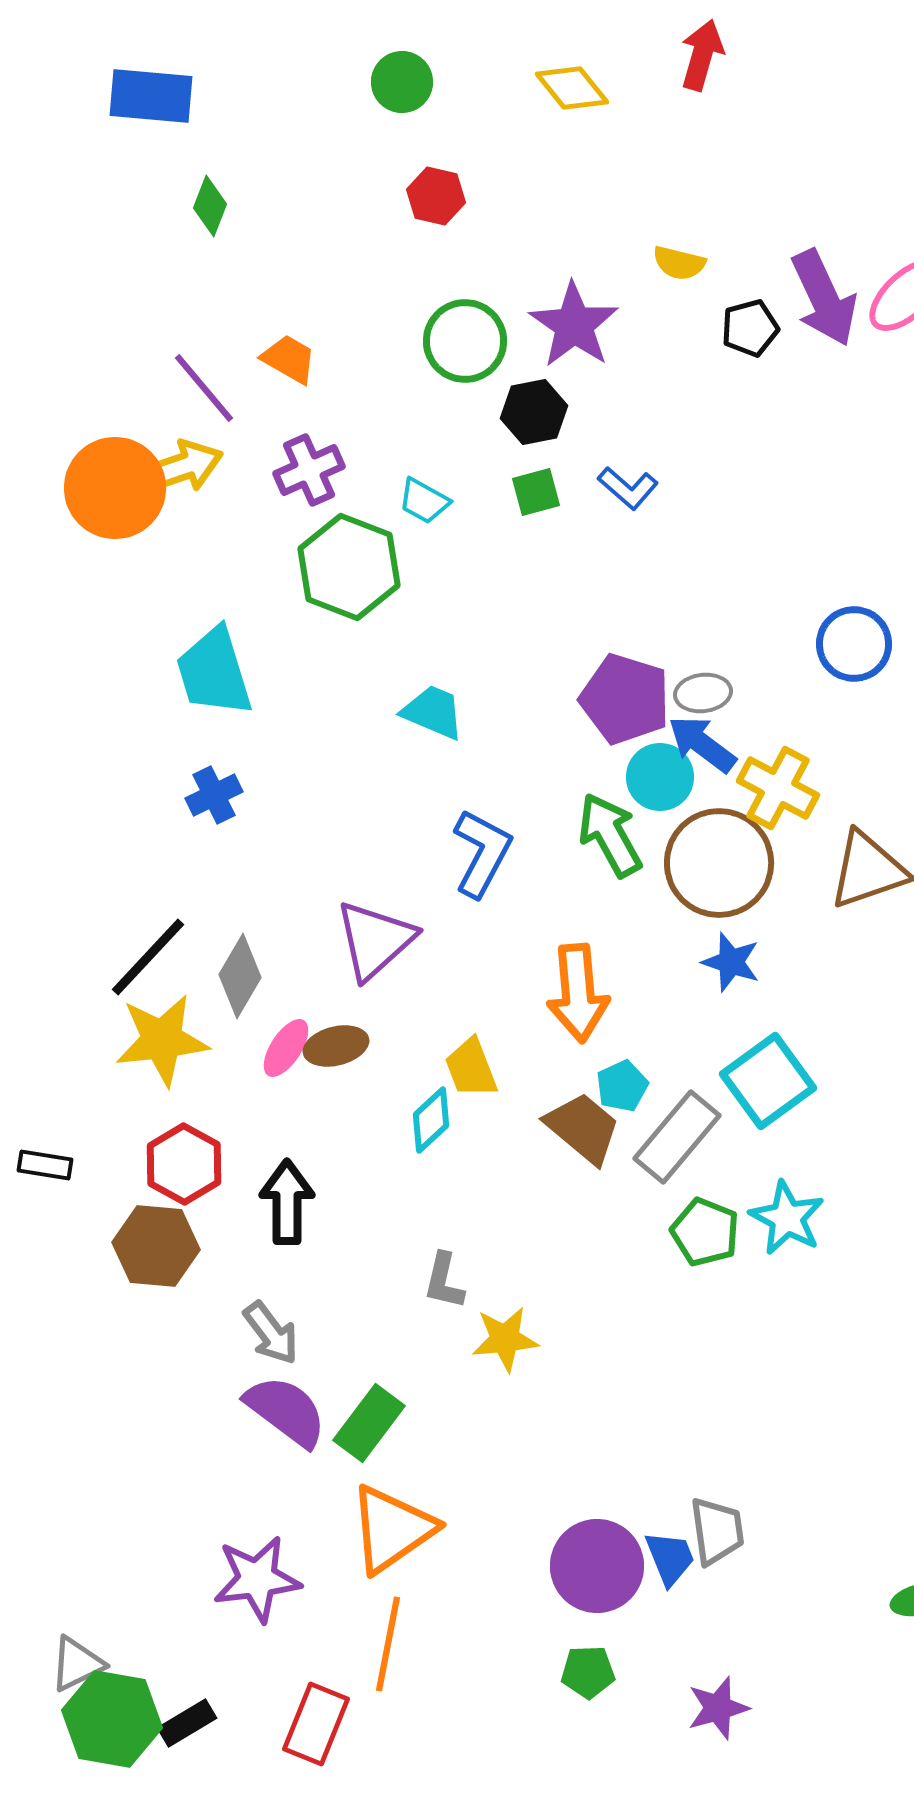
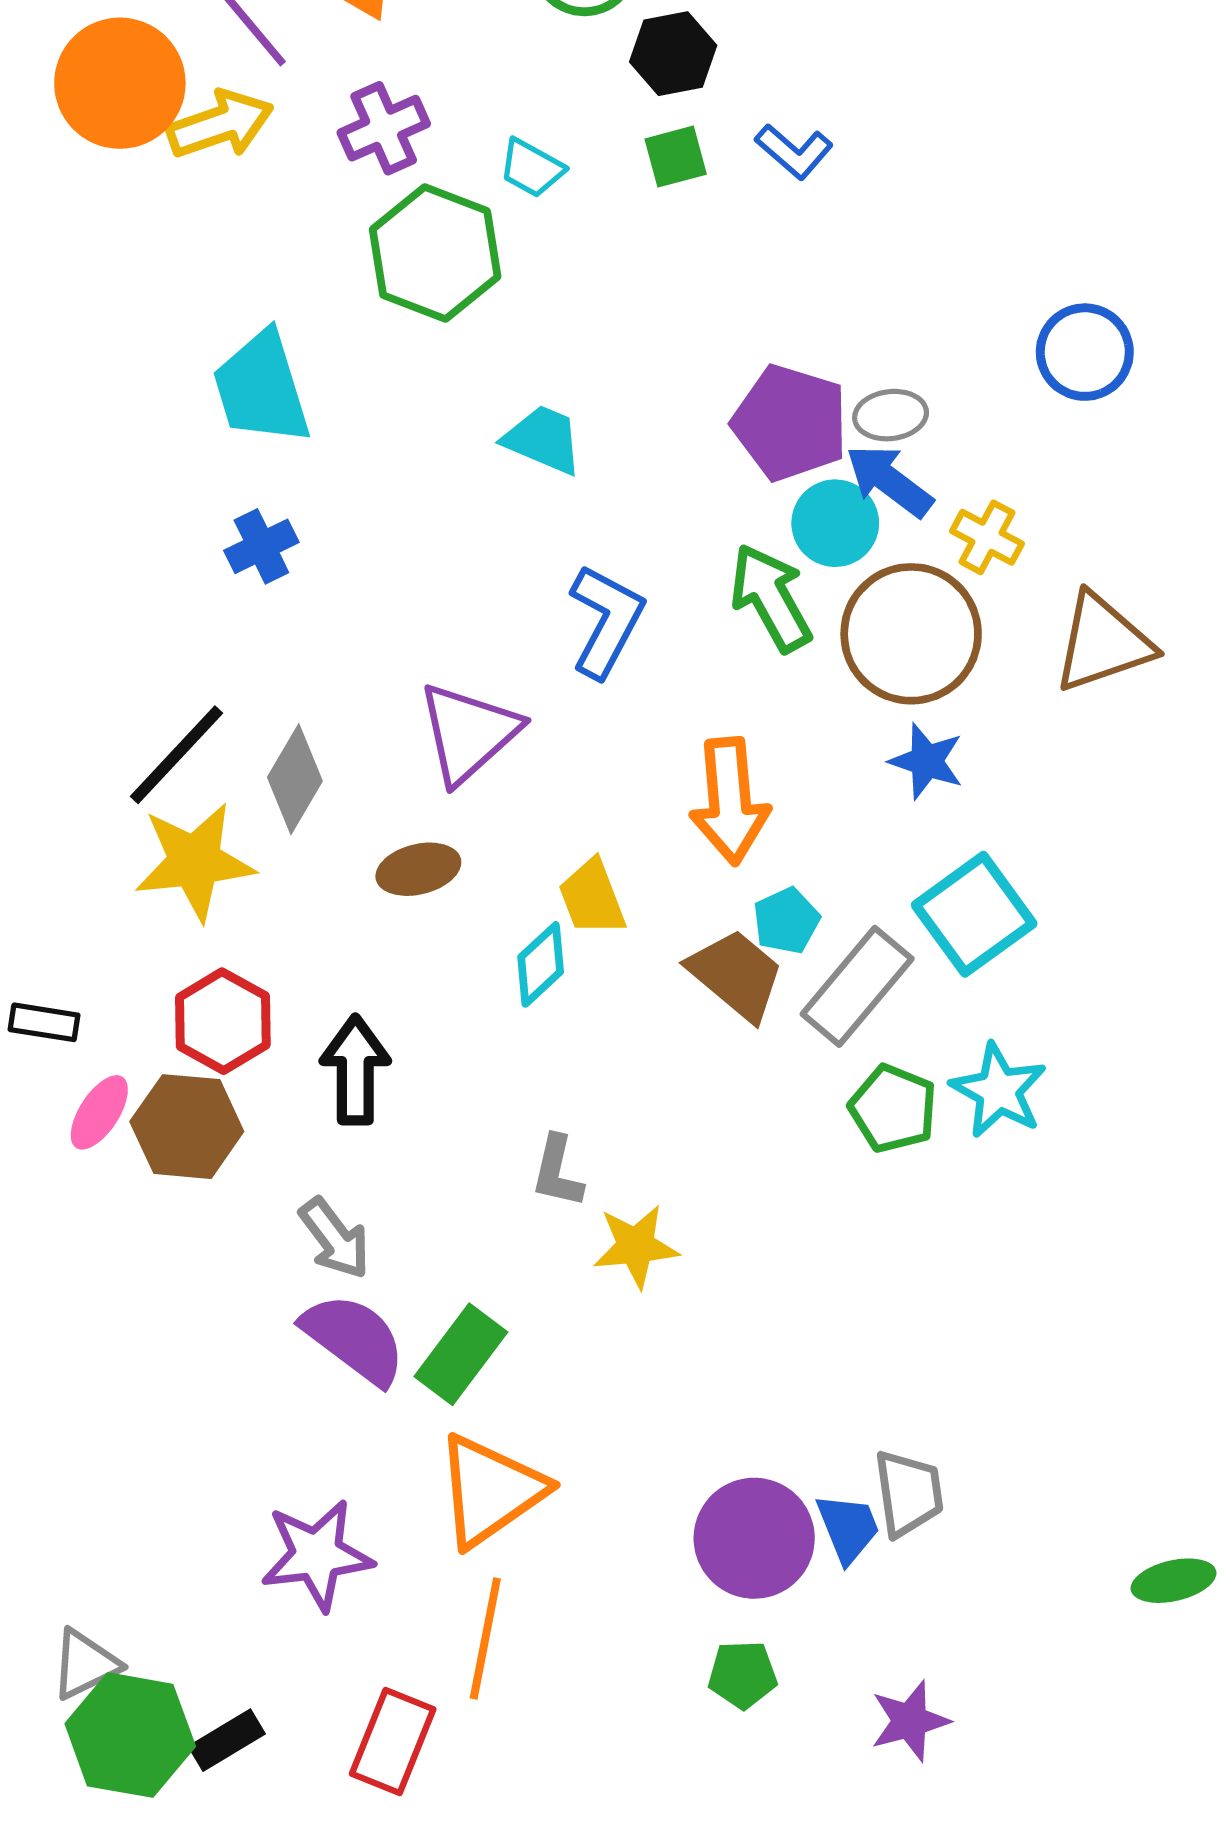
orange circle: (115, 488) -> (120, 83), moved
yellow cross: (778, 788) -> (987, 537), size x0.7
pink ellipse: (286, 1048) -> (99, 1112), moved

